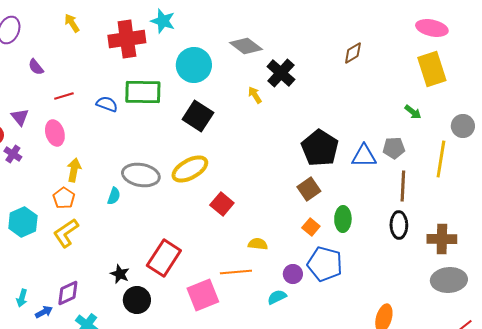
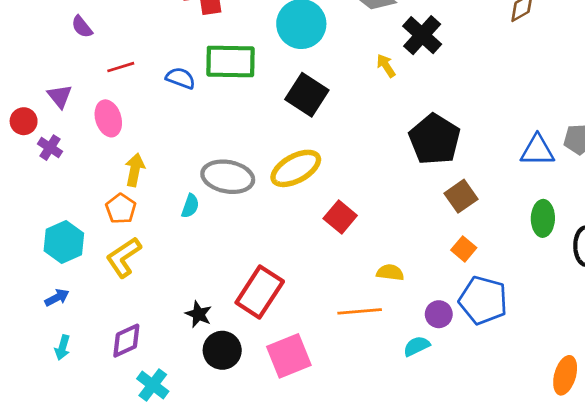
black pentagon: (320, 148) -> (435, 139), moved
green ellipse: (343, 219) -> (543, 218), moved
pink square: (203, 295) -> (289, 356), moved
blue arrow: (44, 312) -> (57, 298), moved

